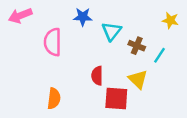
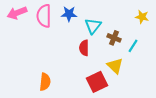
pink semicircle: (53, 42) -> (44, 16), moved
red semicircle: (97, 76) -> (84, 48), moved
red square: (116, 98) -> (97, 82), turned -30

